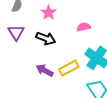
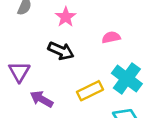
purple triangle: (16, 32) -> (19, 72), moved
purple arrow: (45, 70) -> (42, 99), moved

